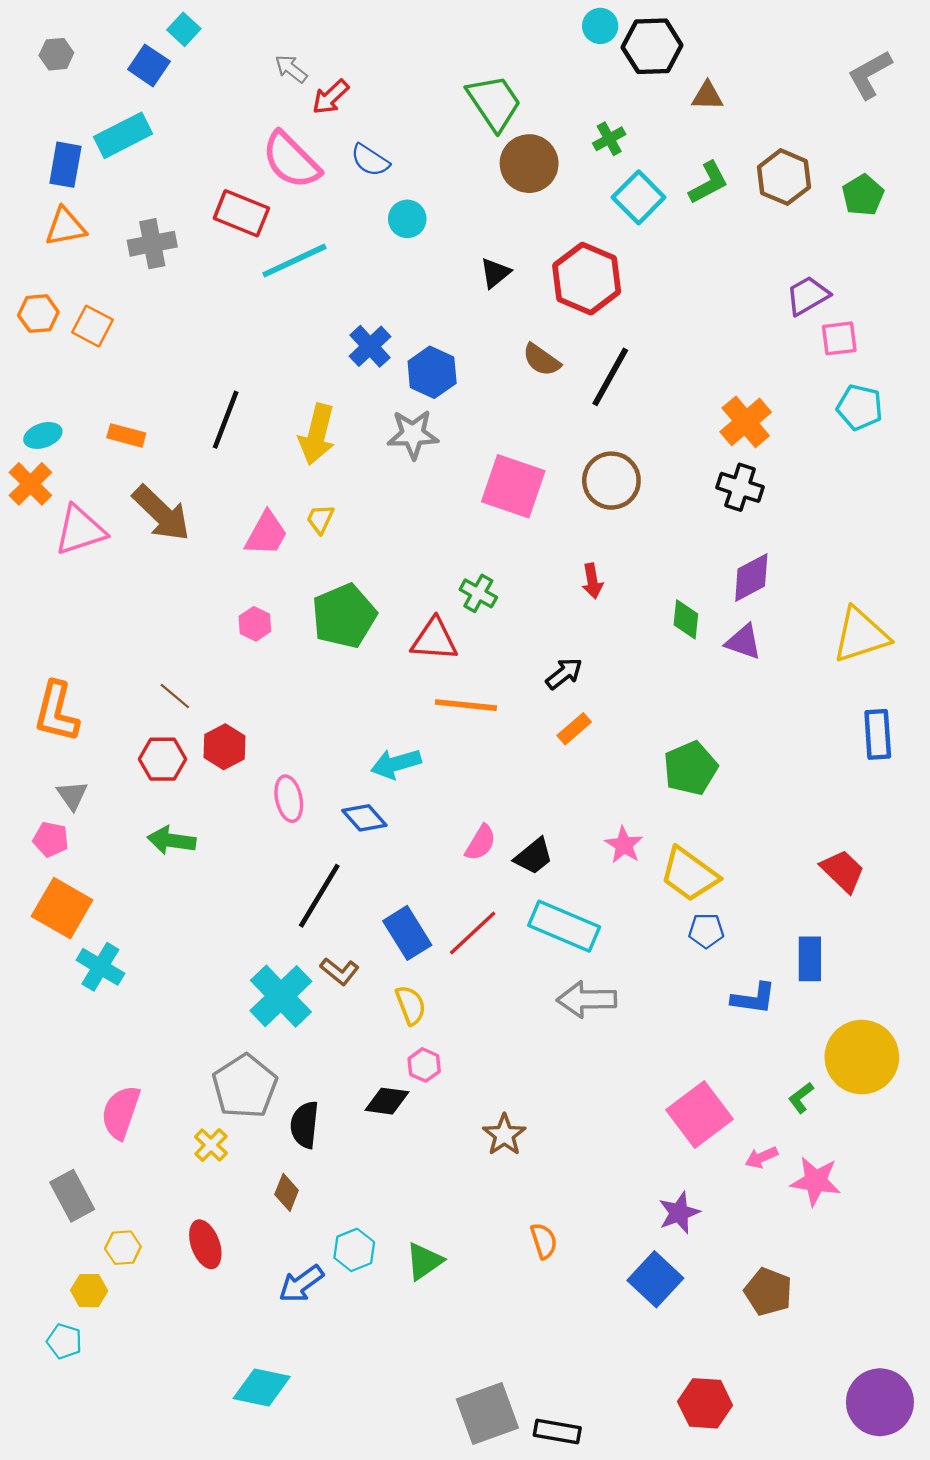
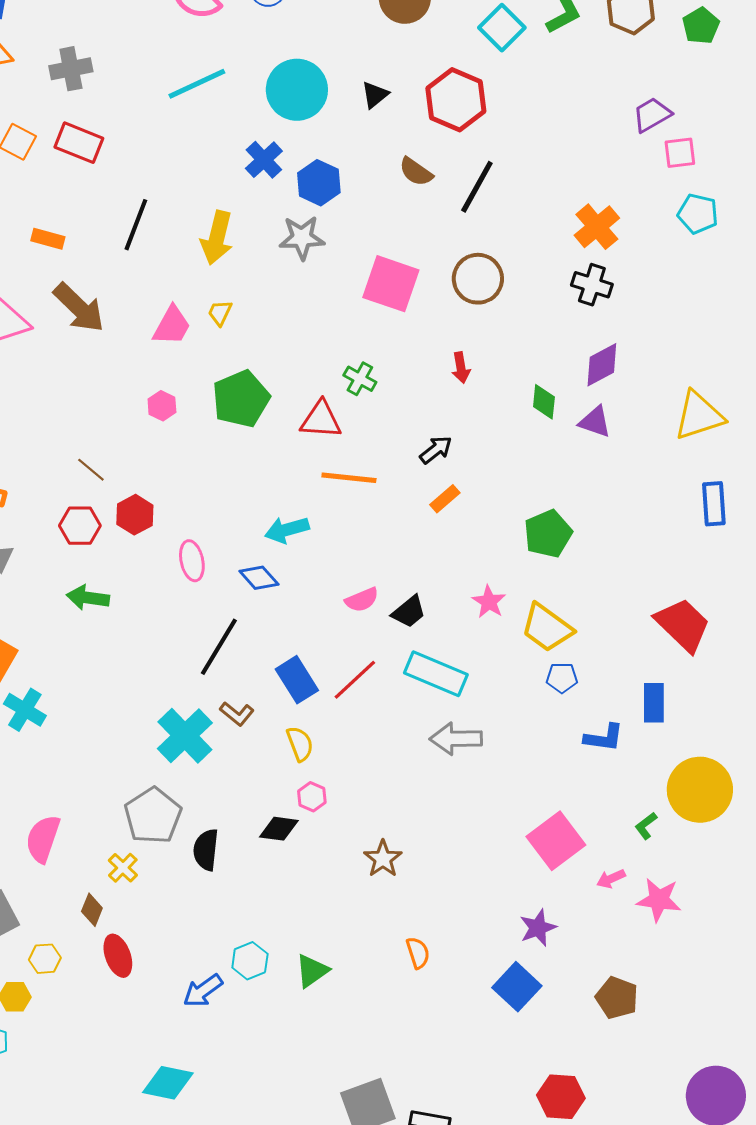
red rectangle: (241, 213) -> (79, 143), moved
cyan circle: (407, 219) -> (297, 90), moved, size x1.8
pink semicircle: (481, 843) -> (362, 600), turned 36
red trapezoid: (843, 871) -> (683, 625), size x1.4
brown diamond: (287, 1192) -> (92, 910), moved

